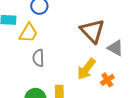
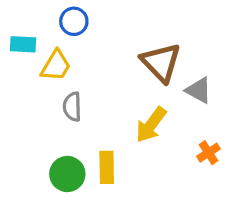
orange cross: (107, 80) -> (208, 153), moved

